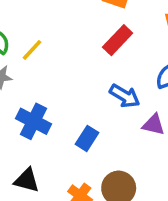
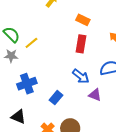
red rectangle: (118, 40) -> (81, 44), turned -42
blue cross: (34, 121) -> (27, 84), turned 36

